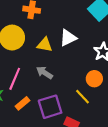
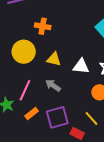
white triangle: (68, 38) -> (81, 66), moved, turned 30
yellow line: (82, 97) -> (92, 118), moved

